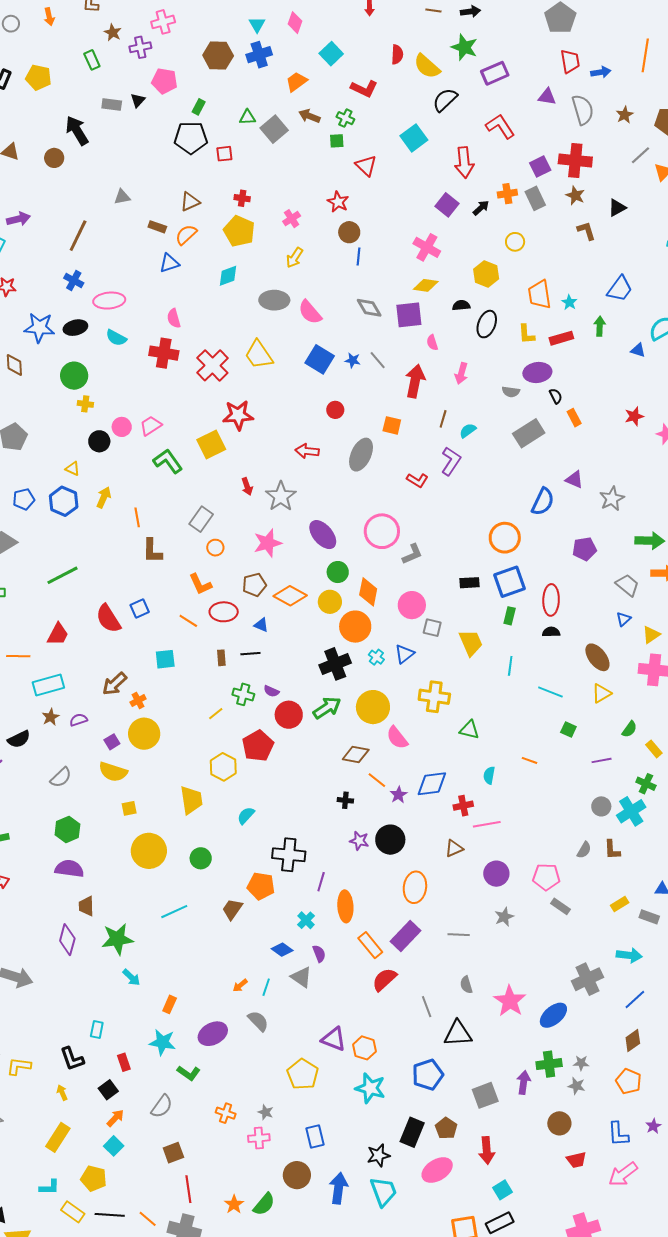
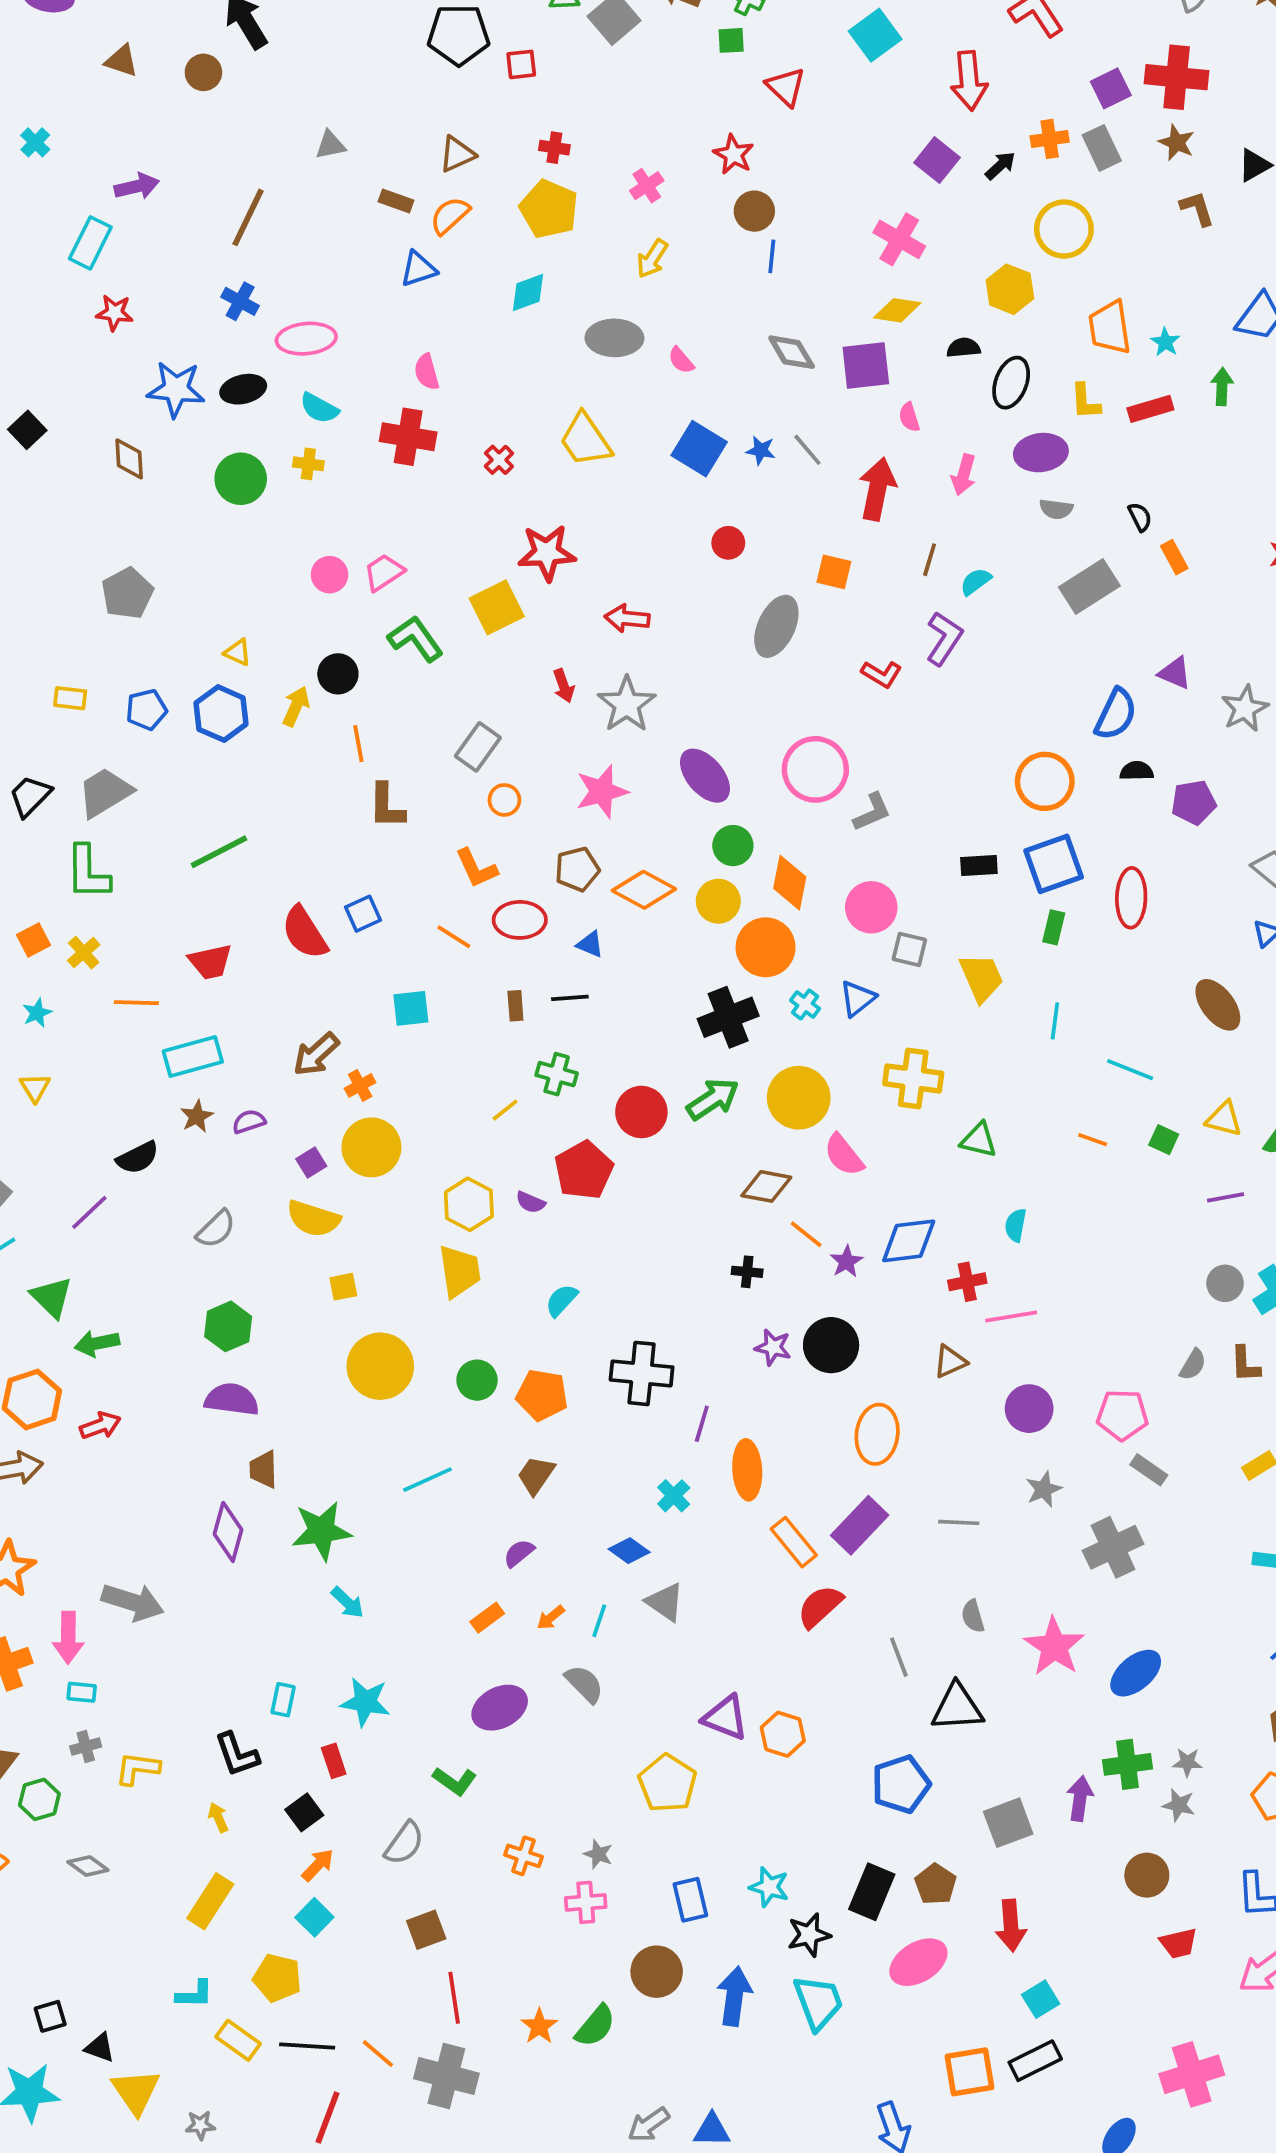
yellow circle: (515, 242) -> (1064, 229), size x1.6
pink semicircle: (310, 312) -> (681, 360), size x0.6
red cross: (212, 365) -> (499, 460), size x0.5
purple ellipse: (537, 373) -> (1041, 453), moved
yellow cross: (85, 404) -> (308, 464), moved
black circle: (99, 441) -> (338, 674), moved
red arrow: (307, 451) -> (627, 618), moved
black semicircle: (551, 632) -> (1137, 771), moved
red trapezoid: (58, 634) -> (210, 962), turned 50
purple semicircle: (271, 691) -> (531, 1202), moved
yellow triangle: (601, 693) -> (1224, 1119), moved, turned 45
orange line: (530, 760) -> (1093, 1140), moved
yellow hexagon: (223, 767) -> (469, 1204), moved
orange pentagon: (261, 886) -> (542, 1395), moved
purple semicircle: (319, 954) -> (519, 1553), moved, turned -108
gray cross: (587, 979) -> (1113, 1547), moved
orange rectangle: (170, 1004) -> (487, 1618), moved, turned 30
cyan star: (163, 1042) -> (365, 1702), moved
cyan star: (370, 1088) -> (769, 1887), moved, size x0.7

